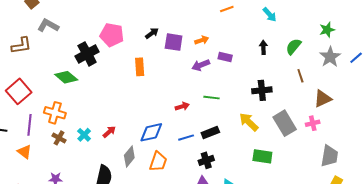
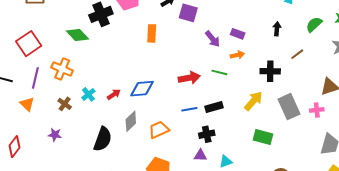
orange arrow: (202, 40) -> (237, 55), moved
green semicircle: (293, 46) -> (314, 24), moved
purple arrow: (201, 65) -> (213, 39), turned -114
brown line: (300, 76) -> (297, 54), moved, turned 64
red arrow: (182, 106) -> (189, 78), size x1.5
yellow arrow: (249, 122) -> (253, 101), turned 80
blue diamond: (151, 132) -> (142, 89), moved
brown cross: (59, 138) -> (65, 104), moved
orange trapezoid: (158, 162) -> (159, 130), turned -140

